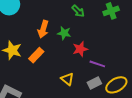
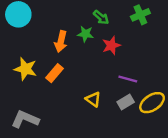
green star: (64, 33) -> (85, 34), moved
red star: (80, 49) -> (111, 45), moved

